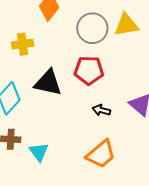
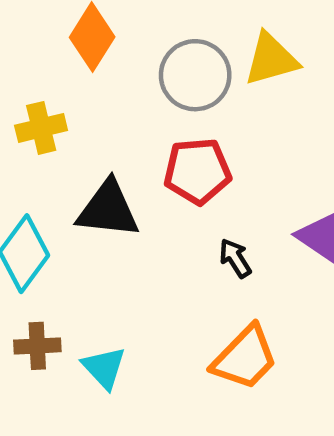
black arrow: (101, 110) -> (235, 258), turned 48

